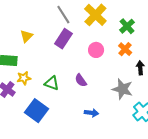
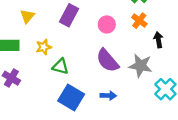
yellow star: (24, 78) -> (44, 47), moved
purple semicircle: (81, 80) -> (108, 61), moved, size x1.6
blue square: (37, 111) -> (71, 97), moved

